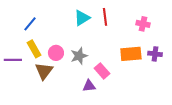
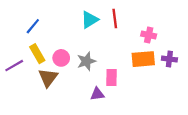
pink cross: (143, 24) -> (149, 35), moved
purple line: (13, 60) -> (14, 66), turned -30
pink rectangle: (102, 71) -> (111, 78), turned 42

